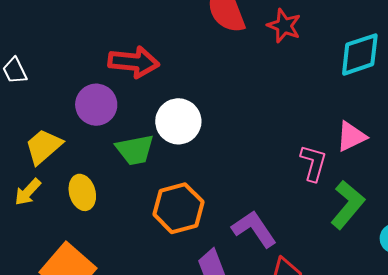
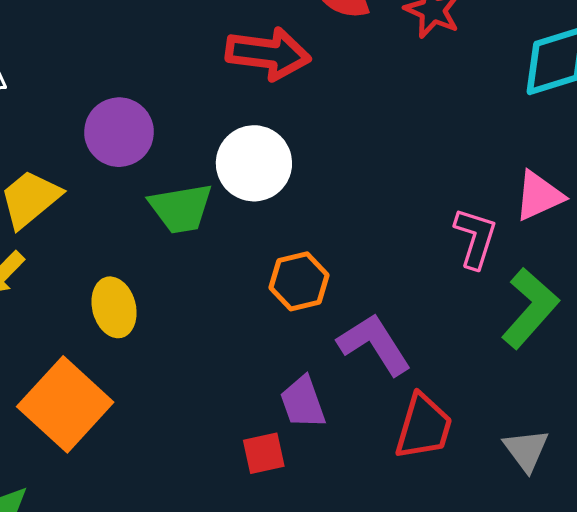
red arrow: (134, 62) -> (268, 54), moved
yellow ellipse: (82, 192) -> (114, 307), moved
orange hexagon: (178, 208) -> (299, 281), moved, size x0.7

